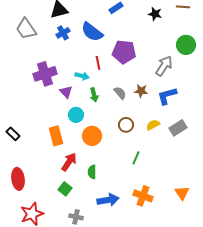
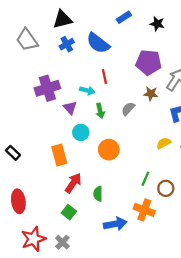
black star: (155, 14) -> (157, 24), moved
purple pentagon: (124, 52) -> (149, 62), moved
brown star: (141, 91) -> (151, 94), moved
gray semicircle: (120, 93) -> (128, 109), turned -96
brown circle: (126, 125) -> (166, 188), moved
orange circle: (92, 136) -> (109, 150), moved
orange cross: (143, 196) -> (144, 210), moved
gray cross: (76, 217) -> (62, 242), moved, turned 32

